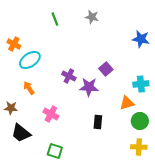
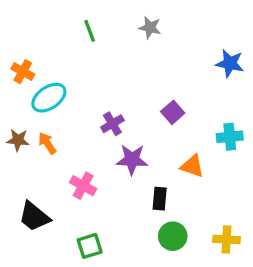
purple cross: (69, 76) -> (112, 124), turned 32
purple star: (89, 87) -> (132, 160), moved
orange triangle: (127, 103) -> (192, 166), moved, turned 35
brown star: (11, 108) -> (18, 140), moved
green circle: (140, 121) -> (173, 236), moved
green square: (55, 151) -> (90, 246), turned -35

